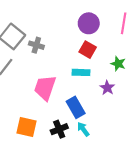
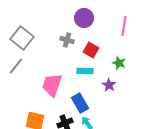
purple circle: (89, 23) -> (84, 18), moved
gray cross: (36, 45) -> (67, 40), moved

